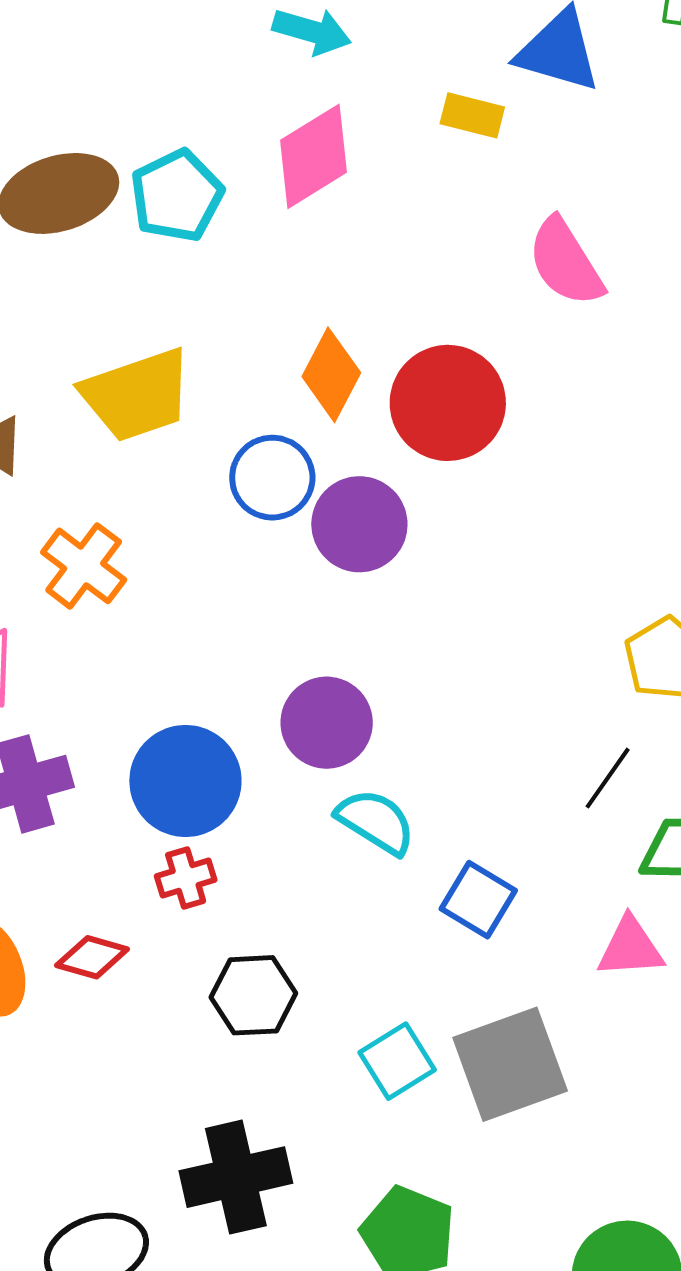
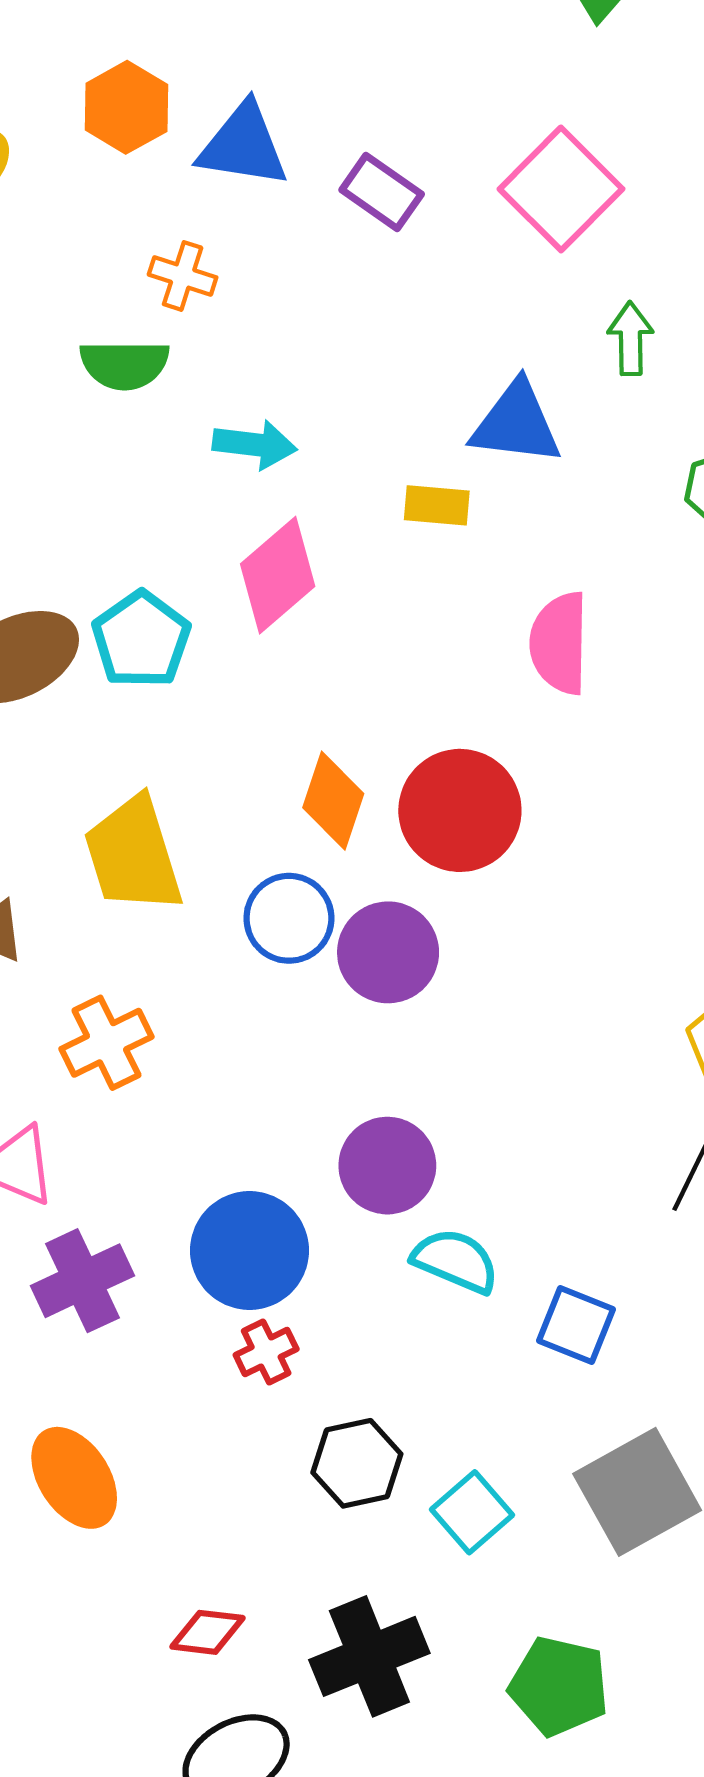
pink semicircle: (565, 262) -> (559, 643), turned 42
yellow trapezoid: (137, 395) -> (133, 855), turned 101
orange cross: (84, 566) -> (106, 1043), turned 36
red diamond: (92, 957) -> (207, 1632), moved
cyan square: (397, 1061) -> (472, 1512), moved

